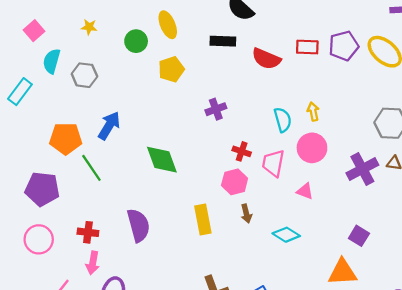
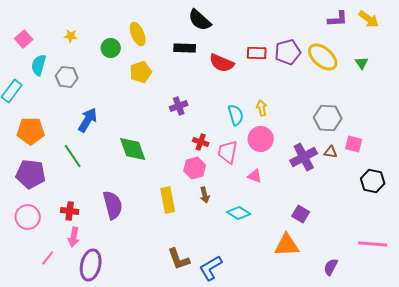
orange pentagon: (66, 138) -> (31, 131), moved

